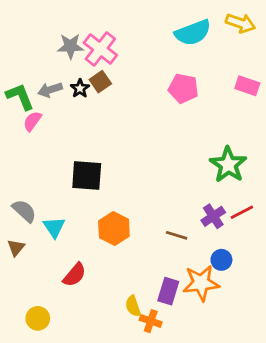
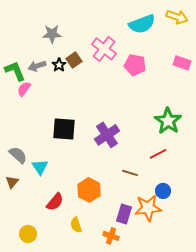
pink cross: (100, 49) -> (104, 49), moved
red line: (242, 212) -> (158, 154), moved
purple cross: (213, 216) -> (107, 135), moved, size x1.4
orange hexagon: (114, 229) -> (89, 190), moved
yellow semicircle: (133, 306) -> (76, 225), moved

